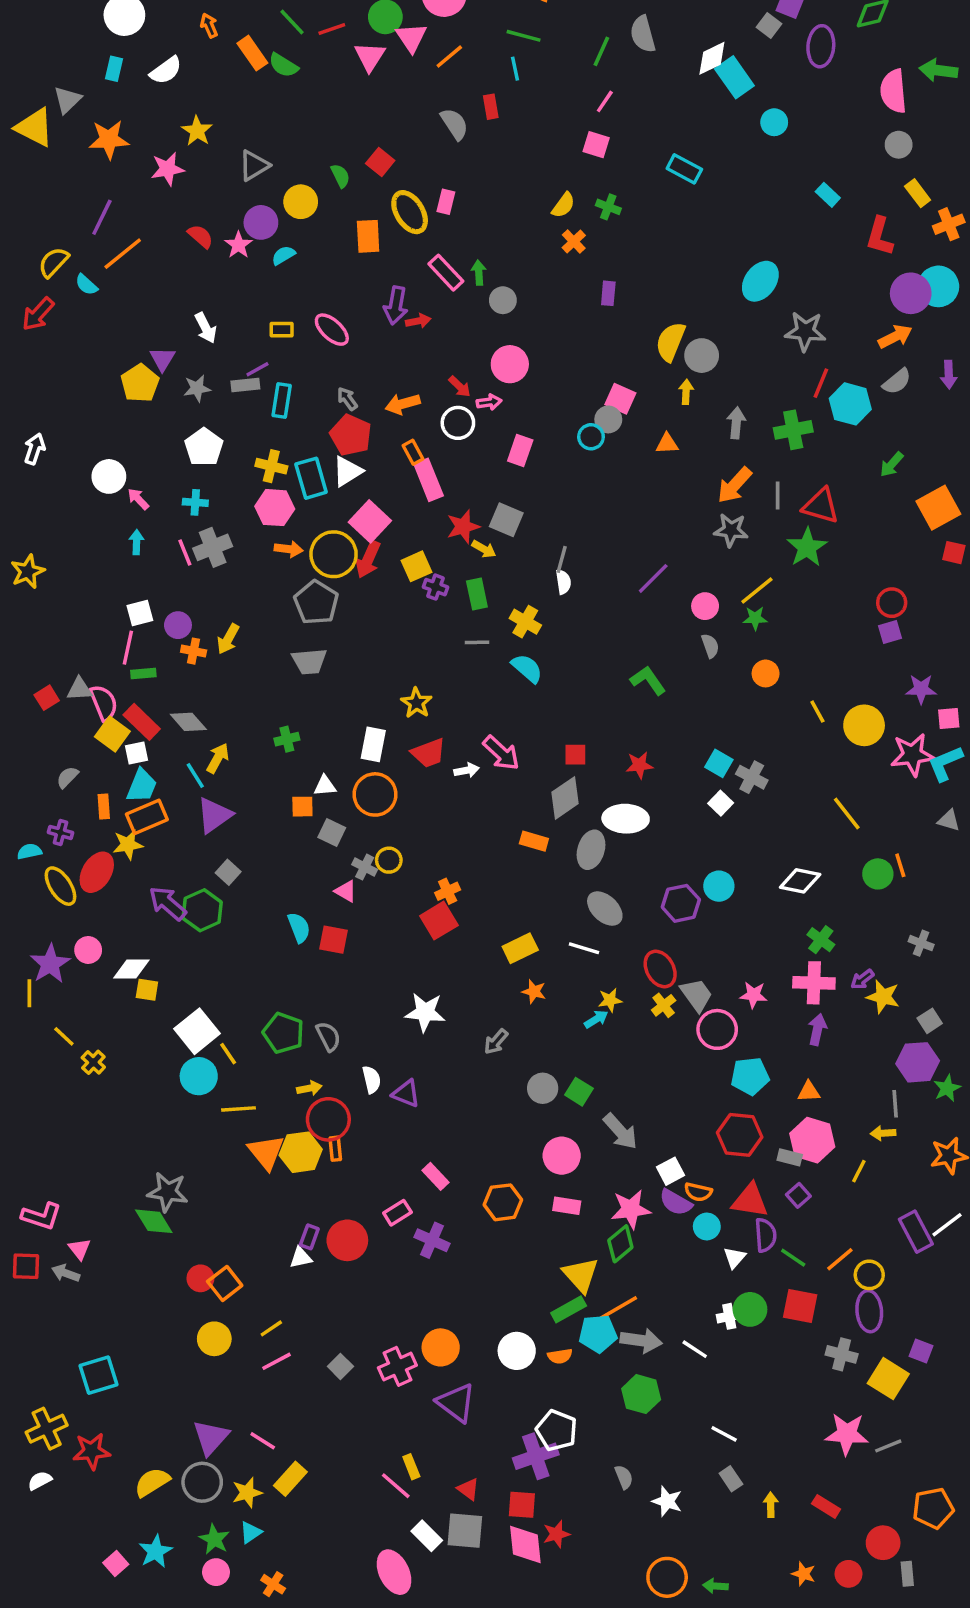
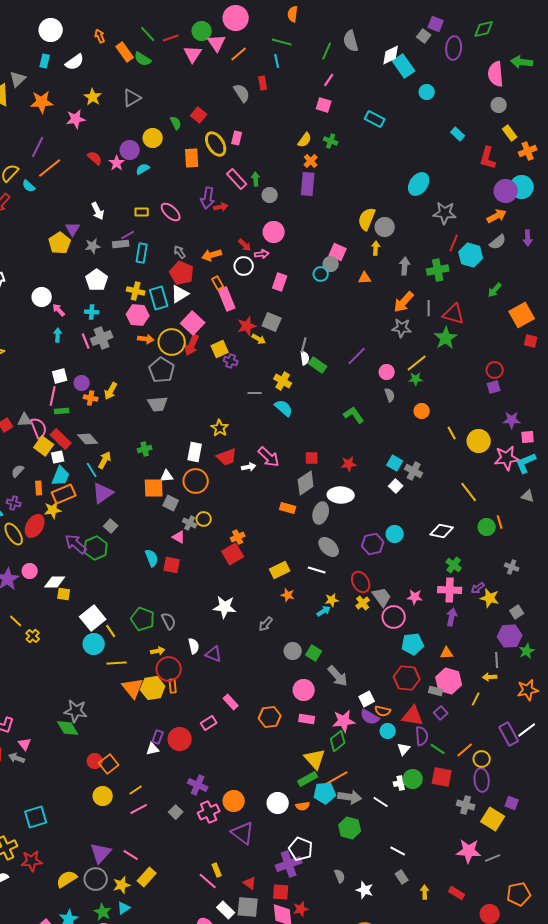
gray triangle: (254, 165) -> (132, 98), moved
purple rectangle: (608, 293) -> (308, 184), moved, size x1.6
green rectangle: (477, 594) -> (318, 365), moved, turned -42
orange square: (302, 807) -> (154, 488), size x1.5
purple cross: (432, 1240) -> (198, 785), moved

